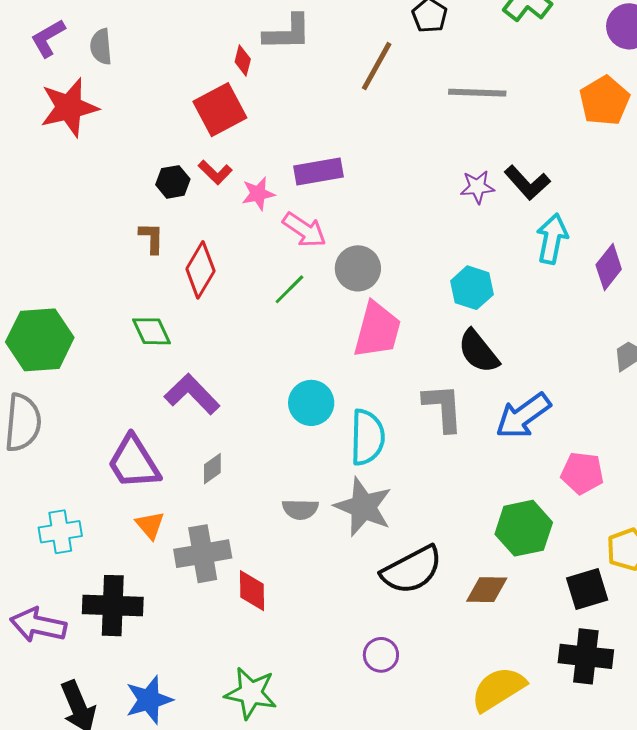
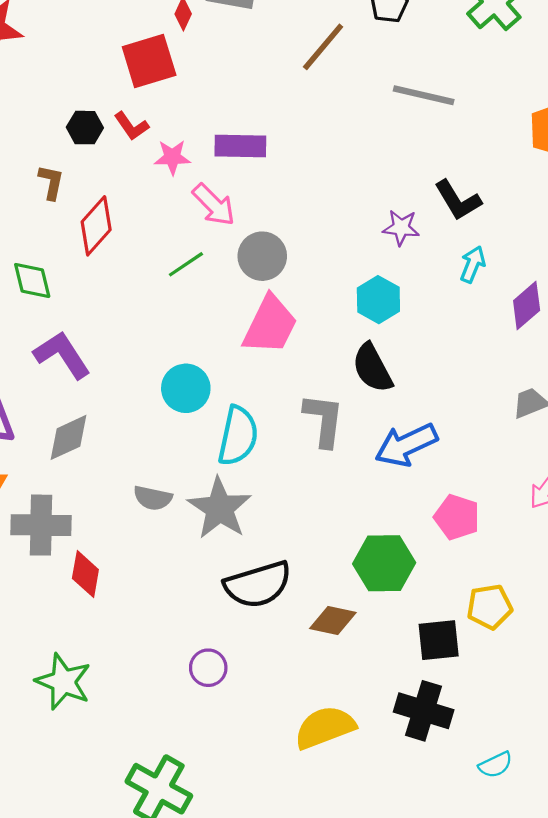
purple star: (477, 187) -> (401, 228), moved
cyan arrow: (552, 239) -> (473, 264), size x0.7
gray diamond: (212, 469) -> (69, 437), size x1.5

